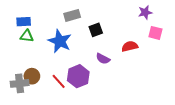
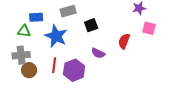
blue rectangle: (24, 22) -> (36, 17), moved
red semicircle: (130, 46) -> (124, 41), turned -56
red line: (59, 81) -> (54, 65), moved, turned 49
gray cross: (20, 83) -> (21, 55), moved

